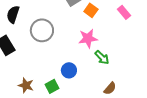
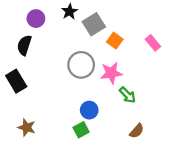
gray circle: (42, 30) -> (81, 65), moved
brown star: (26, 85) -> (27, 127), moved
green square: (52, 86) -> (81, 130), moved

